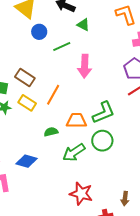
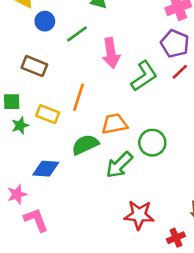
brown rectangle: (25, 77) -> (34, 66), moved
green L-shape: (104, 113) -> (144, 76), moved
green semicircle: (51, 132) -> (85, 145), size x1.5
blue diamond: (27, 161) -> (46, 169), moved

